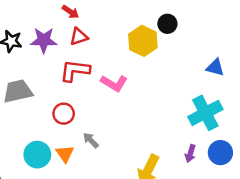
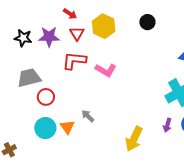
red triangle: (79, 37) -> (77, 33), turned -42
yellow hexagon: (143, 41) -> (104, 26), moved
red circle: (64, 114) -> (46, 97), moved

